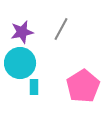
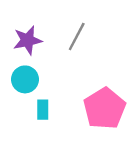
cyan circle: (20, 63) -> (25, 79), size x0.7

